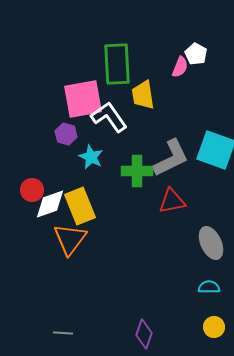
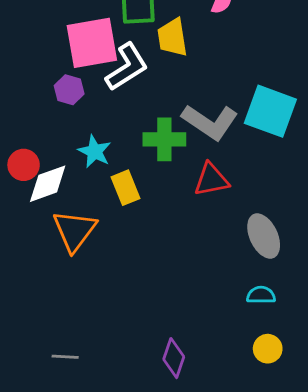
white L-shape: (109, 117) -> (127, 67), turned 93
cyan star: (91, 157) -> (95, 151), moved
gray L-shape: (171, 158) -> (210, 122), turned 60
yellow rectangle: (80, 206) -> (125, 188), moved, size x0.7

